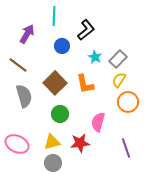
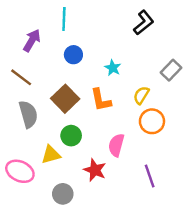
black L-shape: (86, 30) -> (144, 23), moved
gray rectangle: (118, 59) -> (171, 70), moved
yellow triangle: (52, 142) -> (51, 155), moved
red star: (80, 143) -> (95, 170), turned 30

